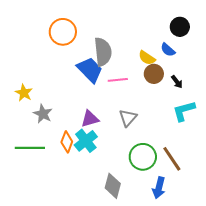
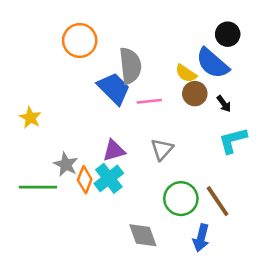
blue semicircle: (168, 50) -> (213, 63), size x1.8
gray star: (43, 114) -> (66, 164), moved
gray diamond: (113, 186) -> (143, 235), turned -35

